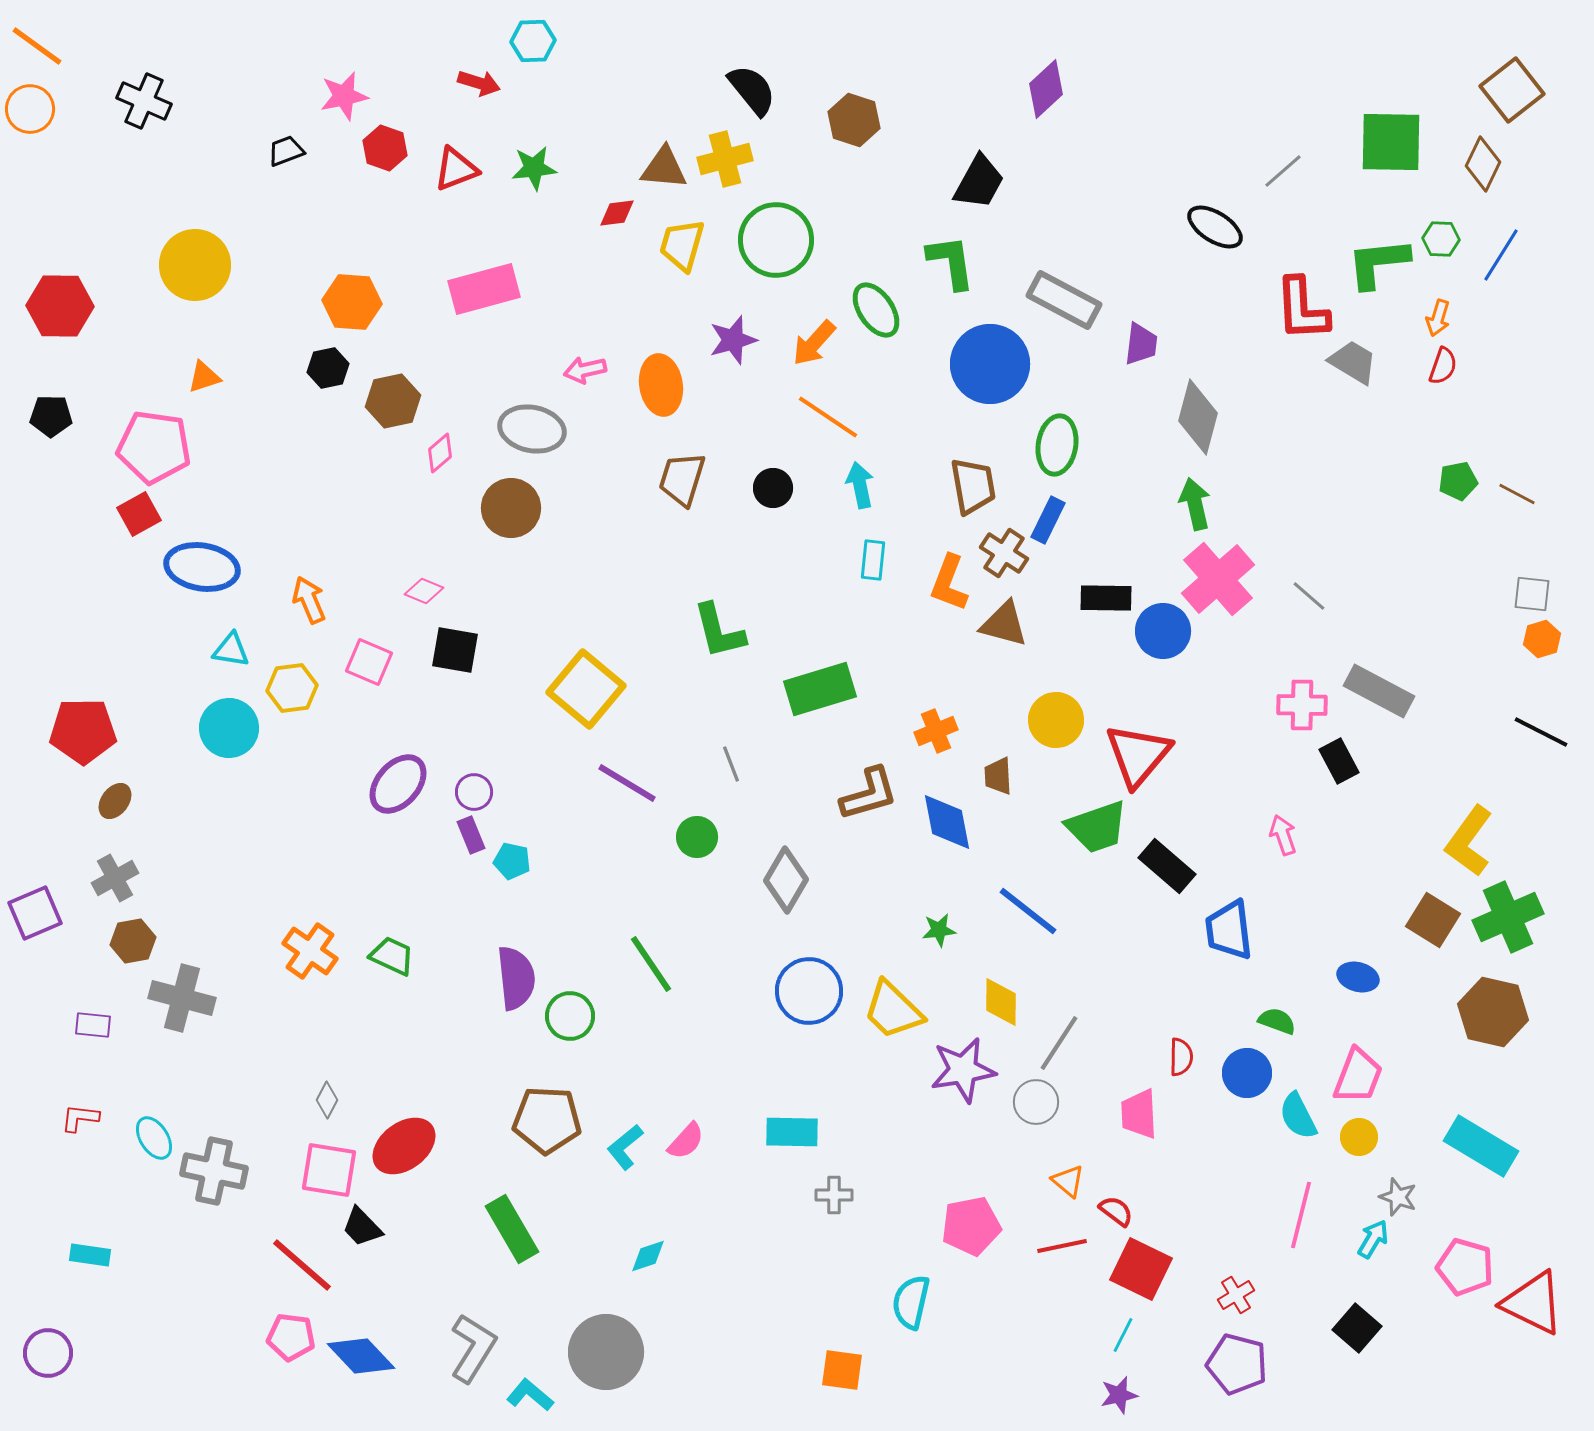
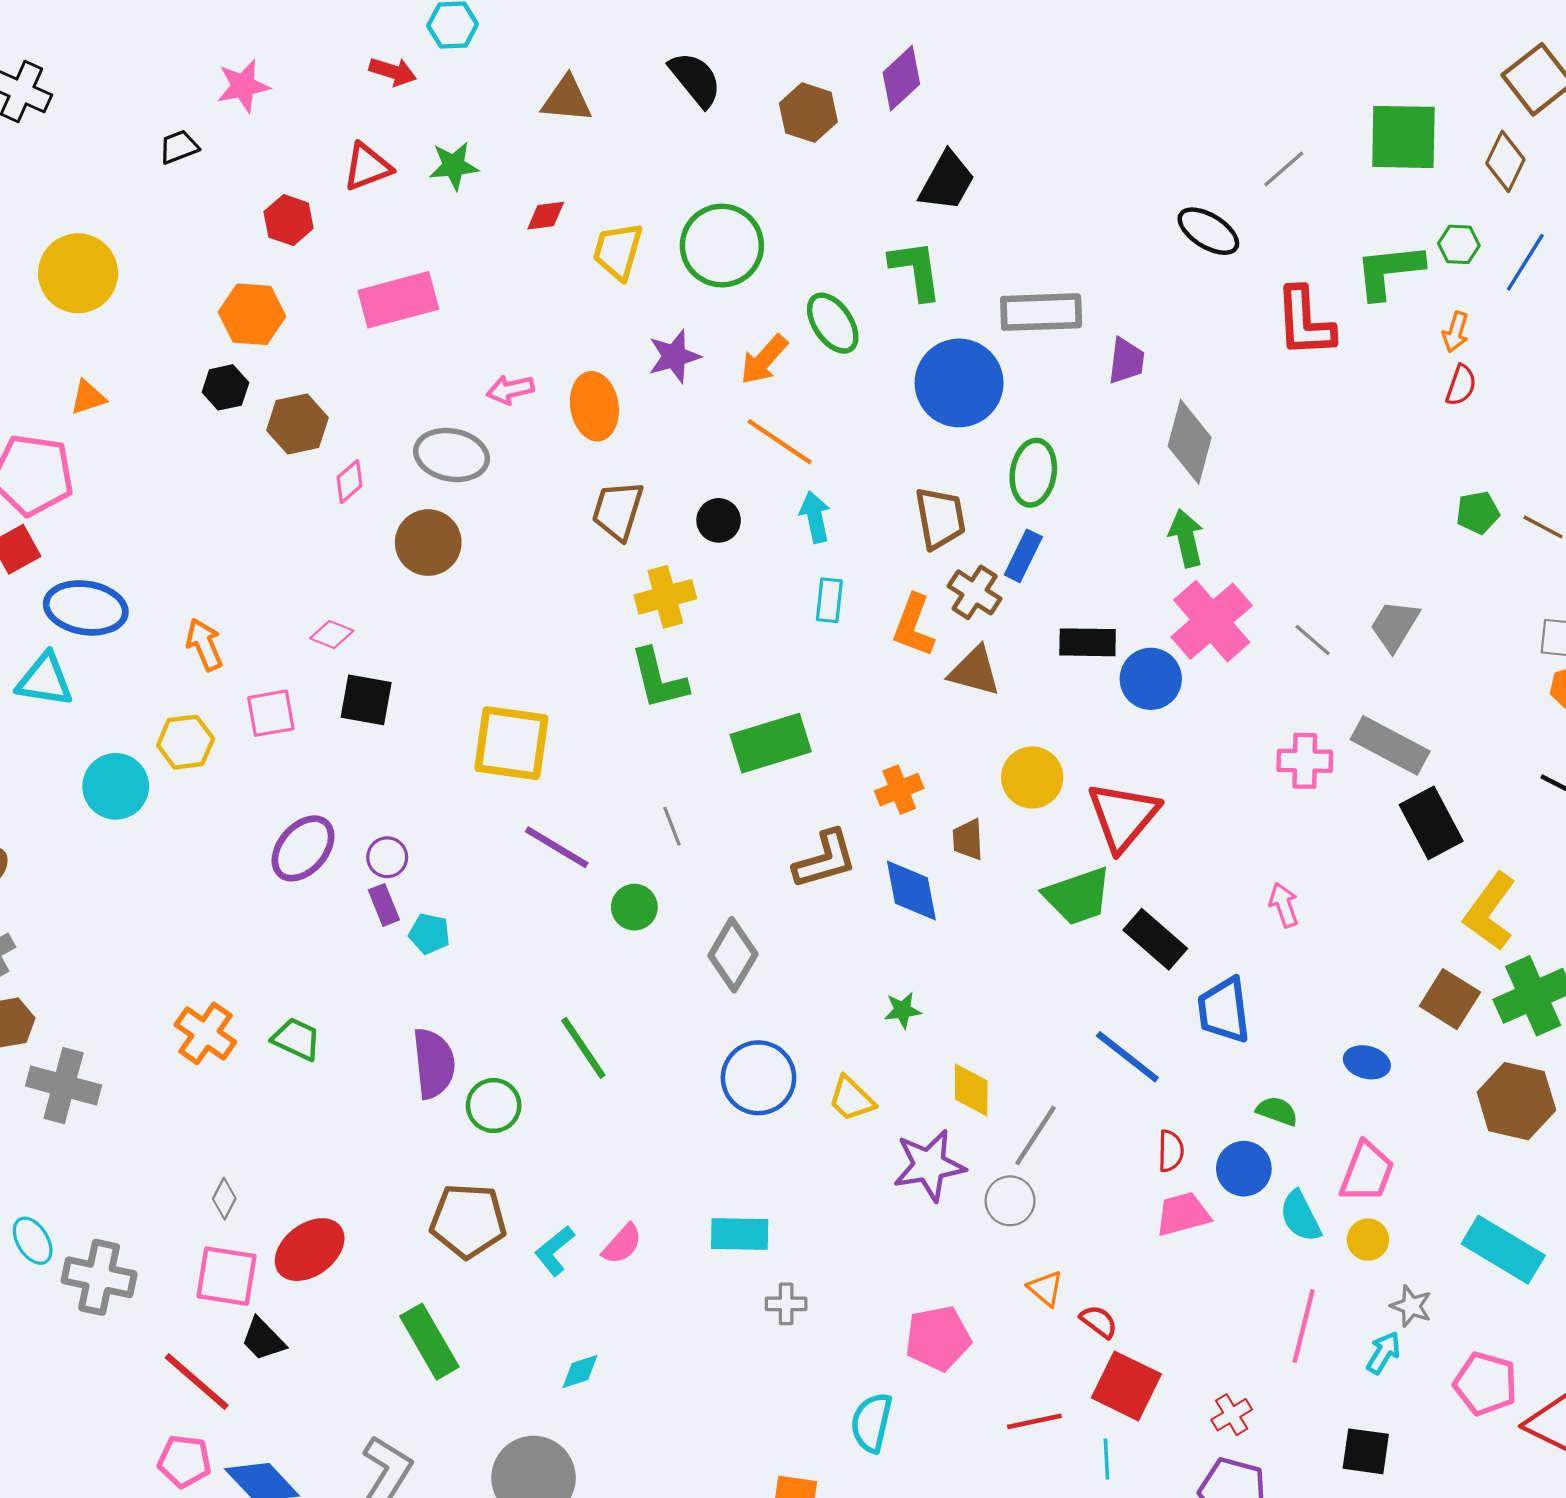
purple diamond: (1046, 89) -> (901, 78), moved
red hexagon: (385, 148) -> (289, 220), moved
yellow cross: (725, 159) -> (665, 597), moved
brown triangle: (664, 168) -> (567, 99), moved
gray rectangle: (1064, 300) -> (1041, 312), turned -30
gray trapezoid: (1353, 362) -> (1395, 626), moved, turned -90
cyan triangle: (231, 650) -> (45, 680), moved, size x1.4
pink square: (369, 662) -> (271, 713), turned -33
yellow square: (586, 689) -> (511, 743), turned -32
black rectangle: (1339, 761) -> (1431, 823), moved, size x1.4
blue line: (1028, 911) -> (1127, 1057), moved
yellow trapezoid: (893, 1010) -> (852, 1099), size x0.7
pink trapezoid: (1139, 1114) -> (1183, 1214), moved, turned 78
red line: (1062, 1246) -> (1034, 1421), moved
black square: (1357, 1328) -> (1366, 1451), turned -33
cyan line: (1123, 1335) -> (1106, 1459), turned -30

